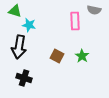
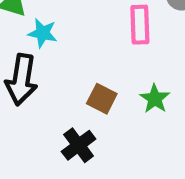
black cross: (24, 78) -> (79, 145), moved, turned 35

